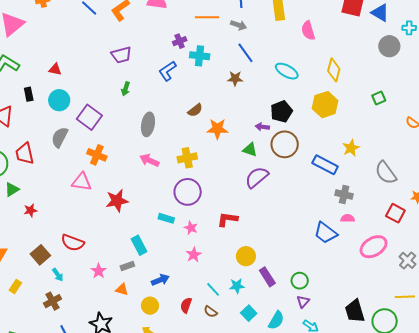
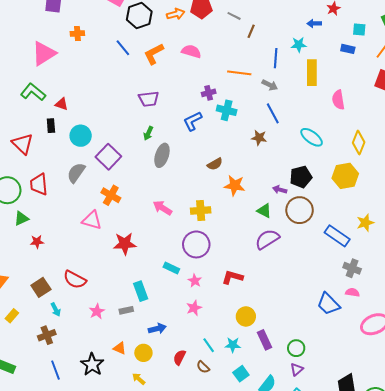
red triangle: (55, 69) -> (62, 104), moved
gray ellipse: (148, 124) -> (162, 155), moved
orange triangle: (122, 289) -> (120, 348), moved

